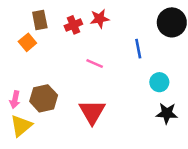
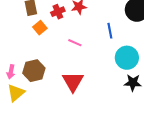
orange square: (27, 42) -> (40, 28), moved
cyan circle: (159, 82) -> (127, 58), size x1.5

